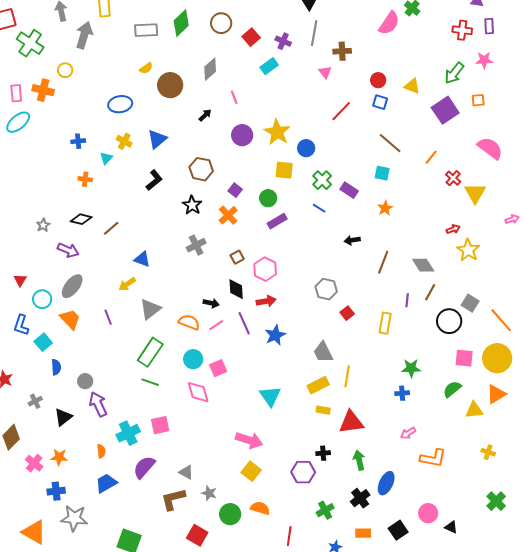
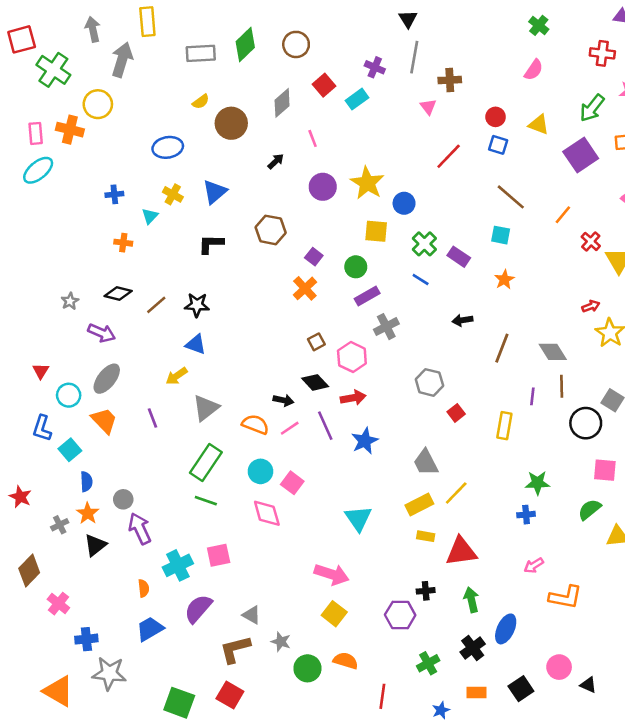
pink semicircle: (389, 23) -> (534, 70), moved, size x0.7
red square: (251, 37) -> (324, 85), moved
yellow circle: (65, 70) -> (98, 104), size x1.5
black L-shape: (154, 180) -> (211, 244), turned -140
black star: (192, 205) -> (197, 305), moved, turned -30
gray cross: (196, 245) -> (386, 327), moved
black diamond: (236, 289) -> (315, 382), turned -40
brown line: (430, 292) -> (562, 386), turned -30
pink square: (218, 368) -> (292, 483), turned -30
yellow line: (347, 376) -> (456, 493), turned 35
orange star: (59, 457) -> (88, 513), moved, turned 30
red square: (197, 535) -> (230, 695), moved

